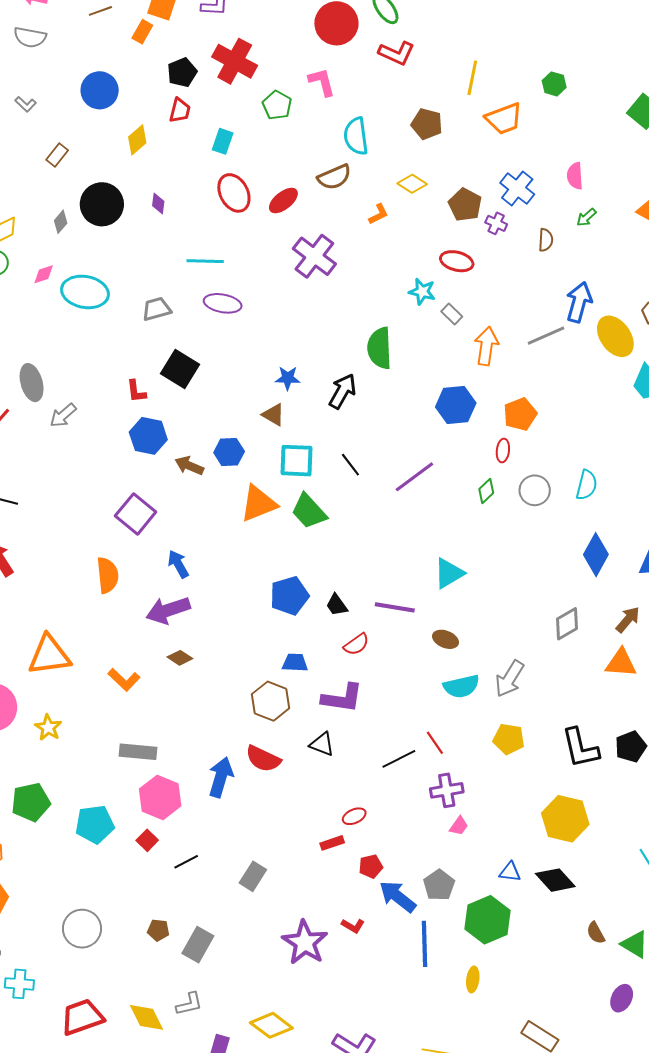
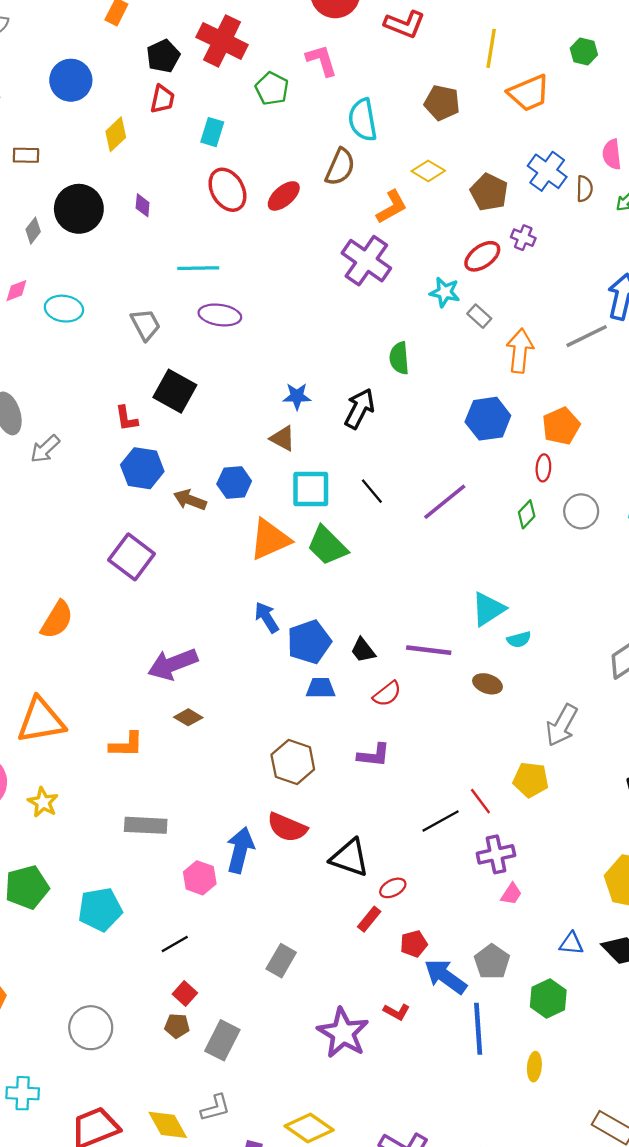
brown rectangle: (57, 155) -> (26, 155), turned 55
brown semicircle: (334, 177) -> (340, 167), turned -40
orange L-shape: (378, 214) -> (392, 207), size x1.4
purple cross: (496, 223) -> (523, 238), moved
brown semicircle: (546, 240) -> (584, 189), moved
purple cross: (314, 256) -> (366, 261), moved
red ellipse: (457, 261) -> (482, 256), turned -48
cyan ellipse: (85, 292) -> (64, 309), size x0.7
gray trapezoid: (157, 309) -> (146, 325), turned 80
green semicircle: (380, 348) -> (399, 358), size x0.7
blue arrow: (178, 564) -> (267, 617), moved
orange semicircle: (108, 575) -> (57, 620), moved, turned 39
blue trapezoid: (295, 663) -> (321, 688), moved
orange L-shape: (124, 680) -> (126, 745), turned -40
cyan semicircle: (461, 686) -> (519, 640), moved, size x0.6
purple L-shape: (342, 698) -> (374, 755), size x0.7
yellow pentagon: (509, 739) -> (531, 780), moved
black triangle: (322, 744) -> (350, 858), moved, size x1.4
pink hexagon: (160, 797) -> (200, 878), moved, size x0.7
red square: (147, 840) -> (185, 994), moved
red rectangle: (332, 843) -> (369, 919), turned -30
black line: (186, 862) -> (175, 944), moved
green hexagon: (488, 920) -> (548, 999), size x0.7

